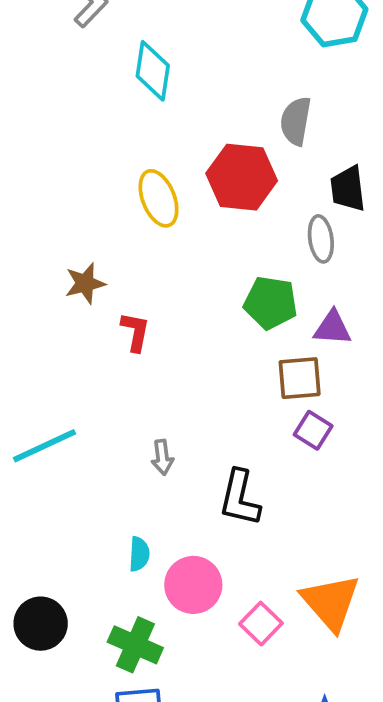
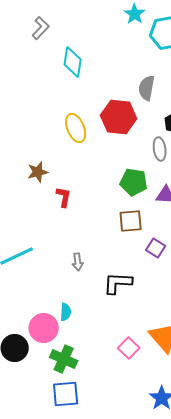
brown square: (300, 378) -> (131, 221), moved
black L-shape: (240, 498) -> (118, 283), turned 80
pink circle: (193, 585) -> (44, 328), moved

